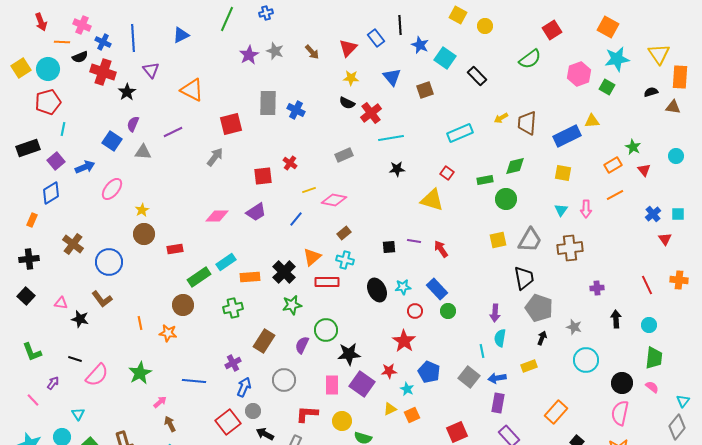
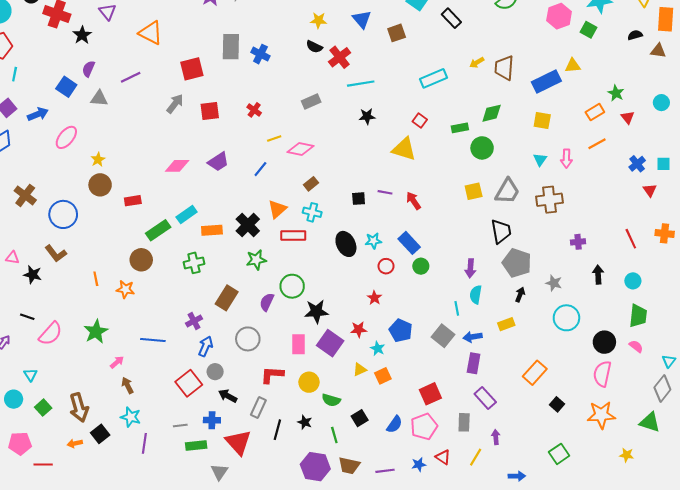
red square: (263, 176) -> (210, 111), moved
red star: (404, 341) -> (374, 298), size x0.6

